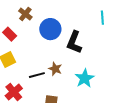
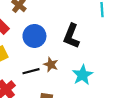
blue circle: (50, 29) -> (34, 36), moved

